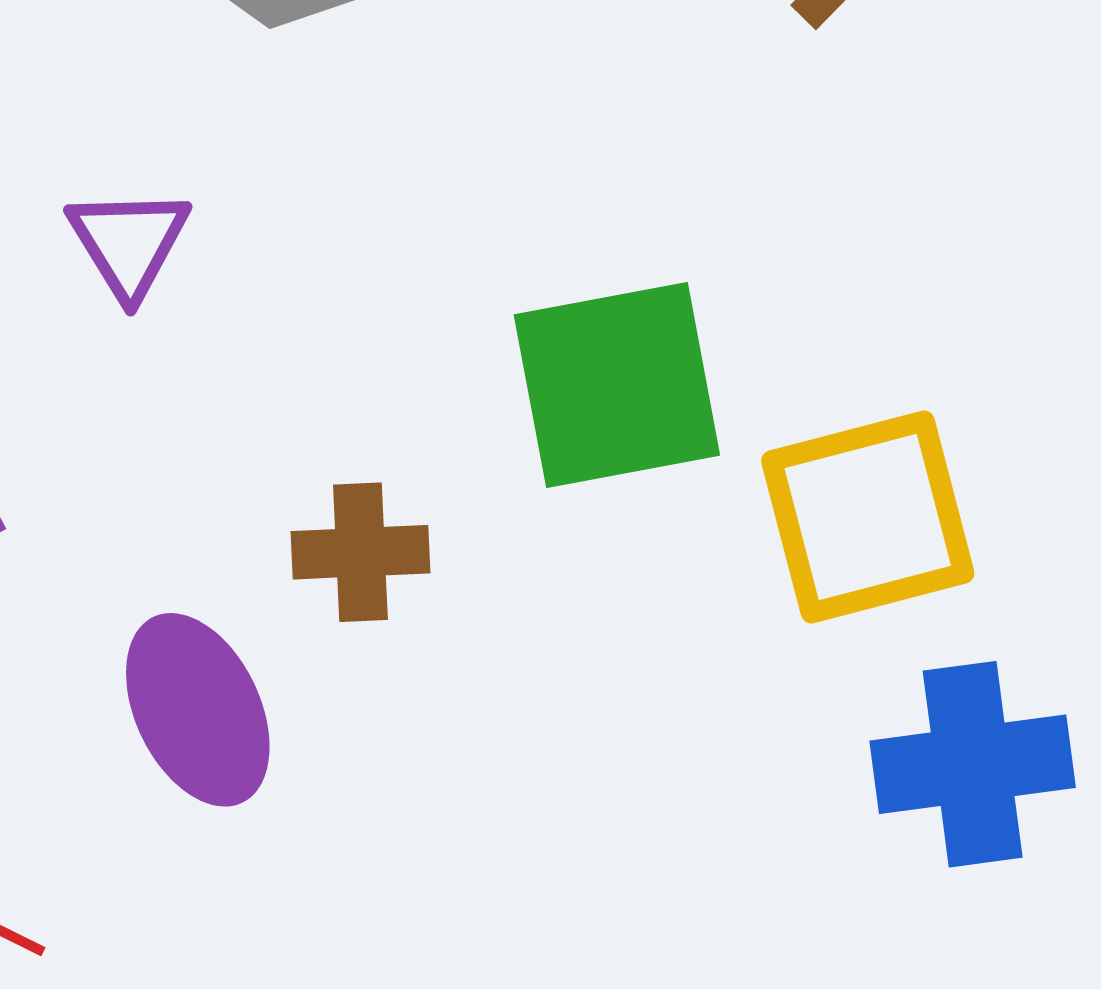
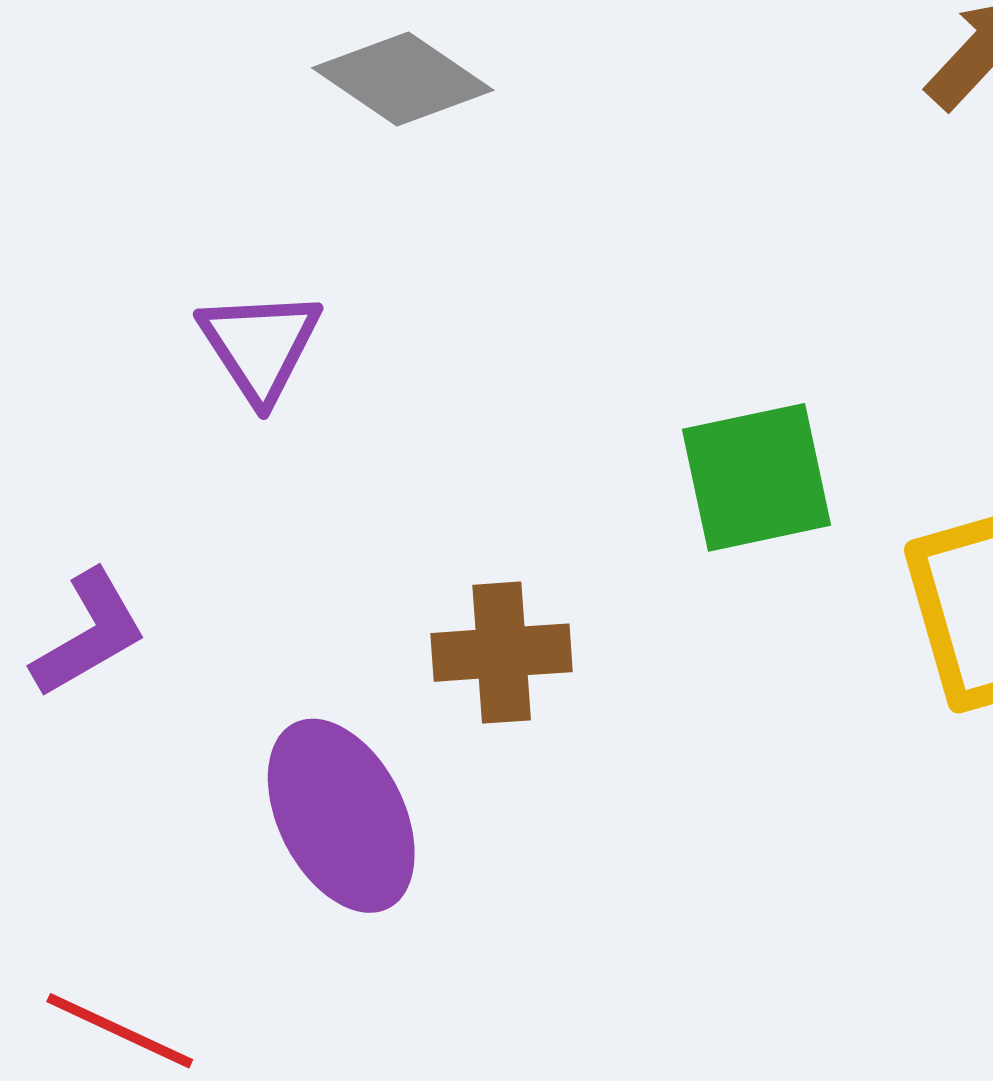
green square: (617, 385) -> (756, 477), size x0.7

